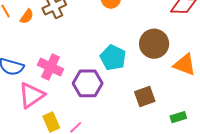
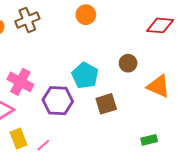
brown circle: (154, 44) -> (128, 63), size x0.6
brown square: (145, 96) -> (106, 104), moved

